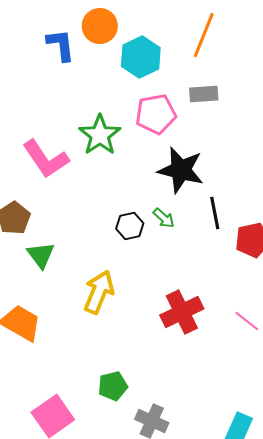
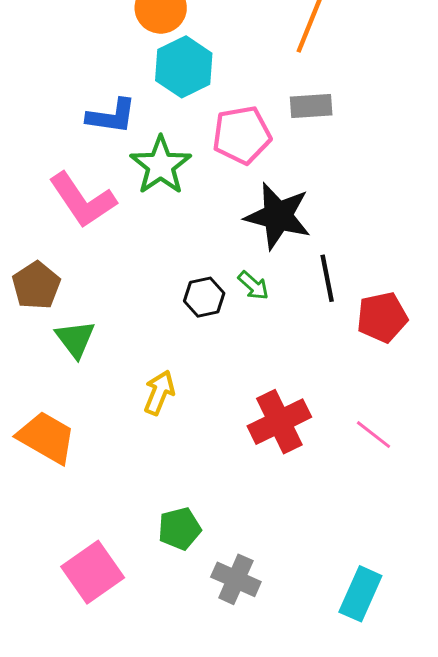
blue L-shape: (61, 45) -> (111, 116), moved, turned 105
cyan hexagon: (141, 57) -> (184, 67), moved
yellow arrow: (99, 292) -> (159, 393), size x0.7

